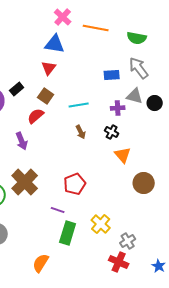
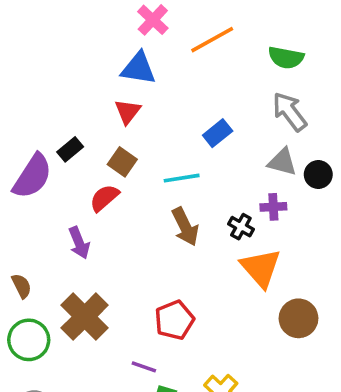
orange line: (96, 28) -> (212, 40), turned -40
blue rectangle: (112, 75) -> (218, 133), moved, turned -35
purple cross: (118, 108) -> (273, 207), moved
brown arrow: (81, 132) -> (185, 227), size x1.5
orange triangle: (123, 155) -> (261, 268), size x1.4

